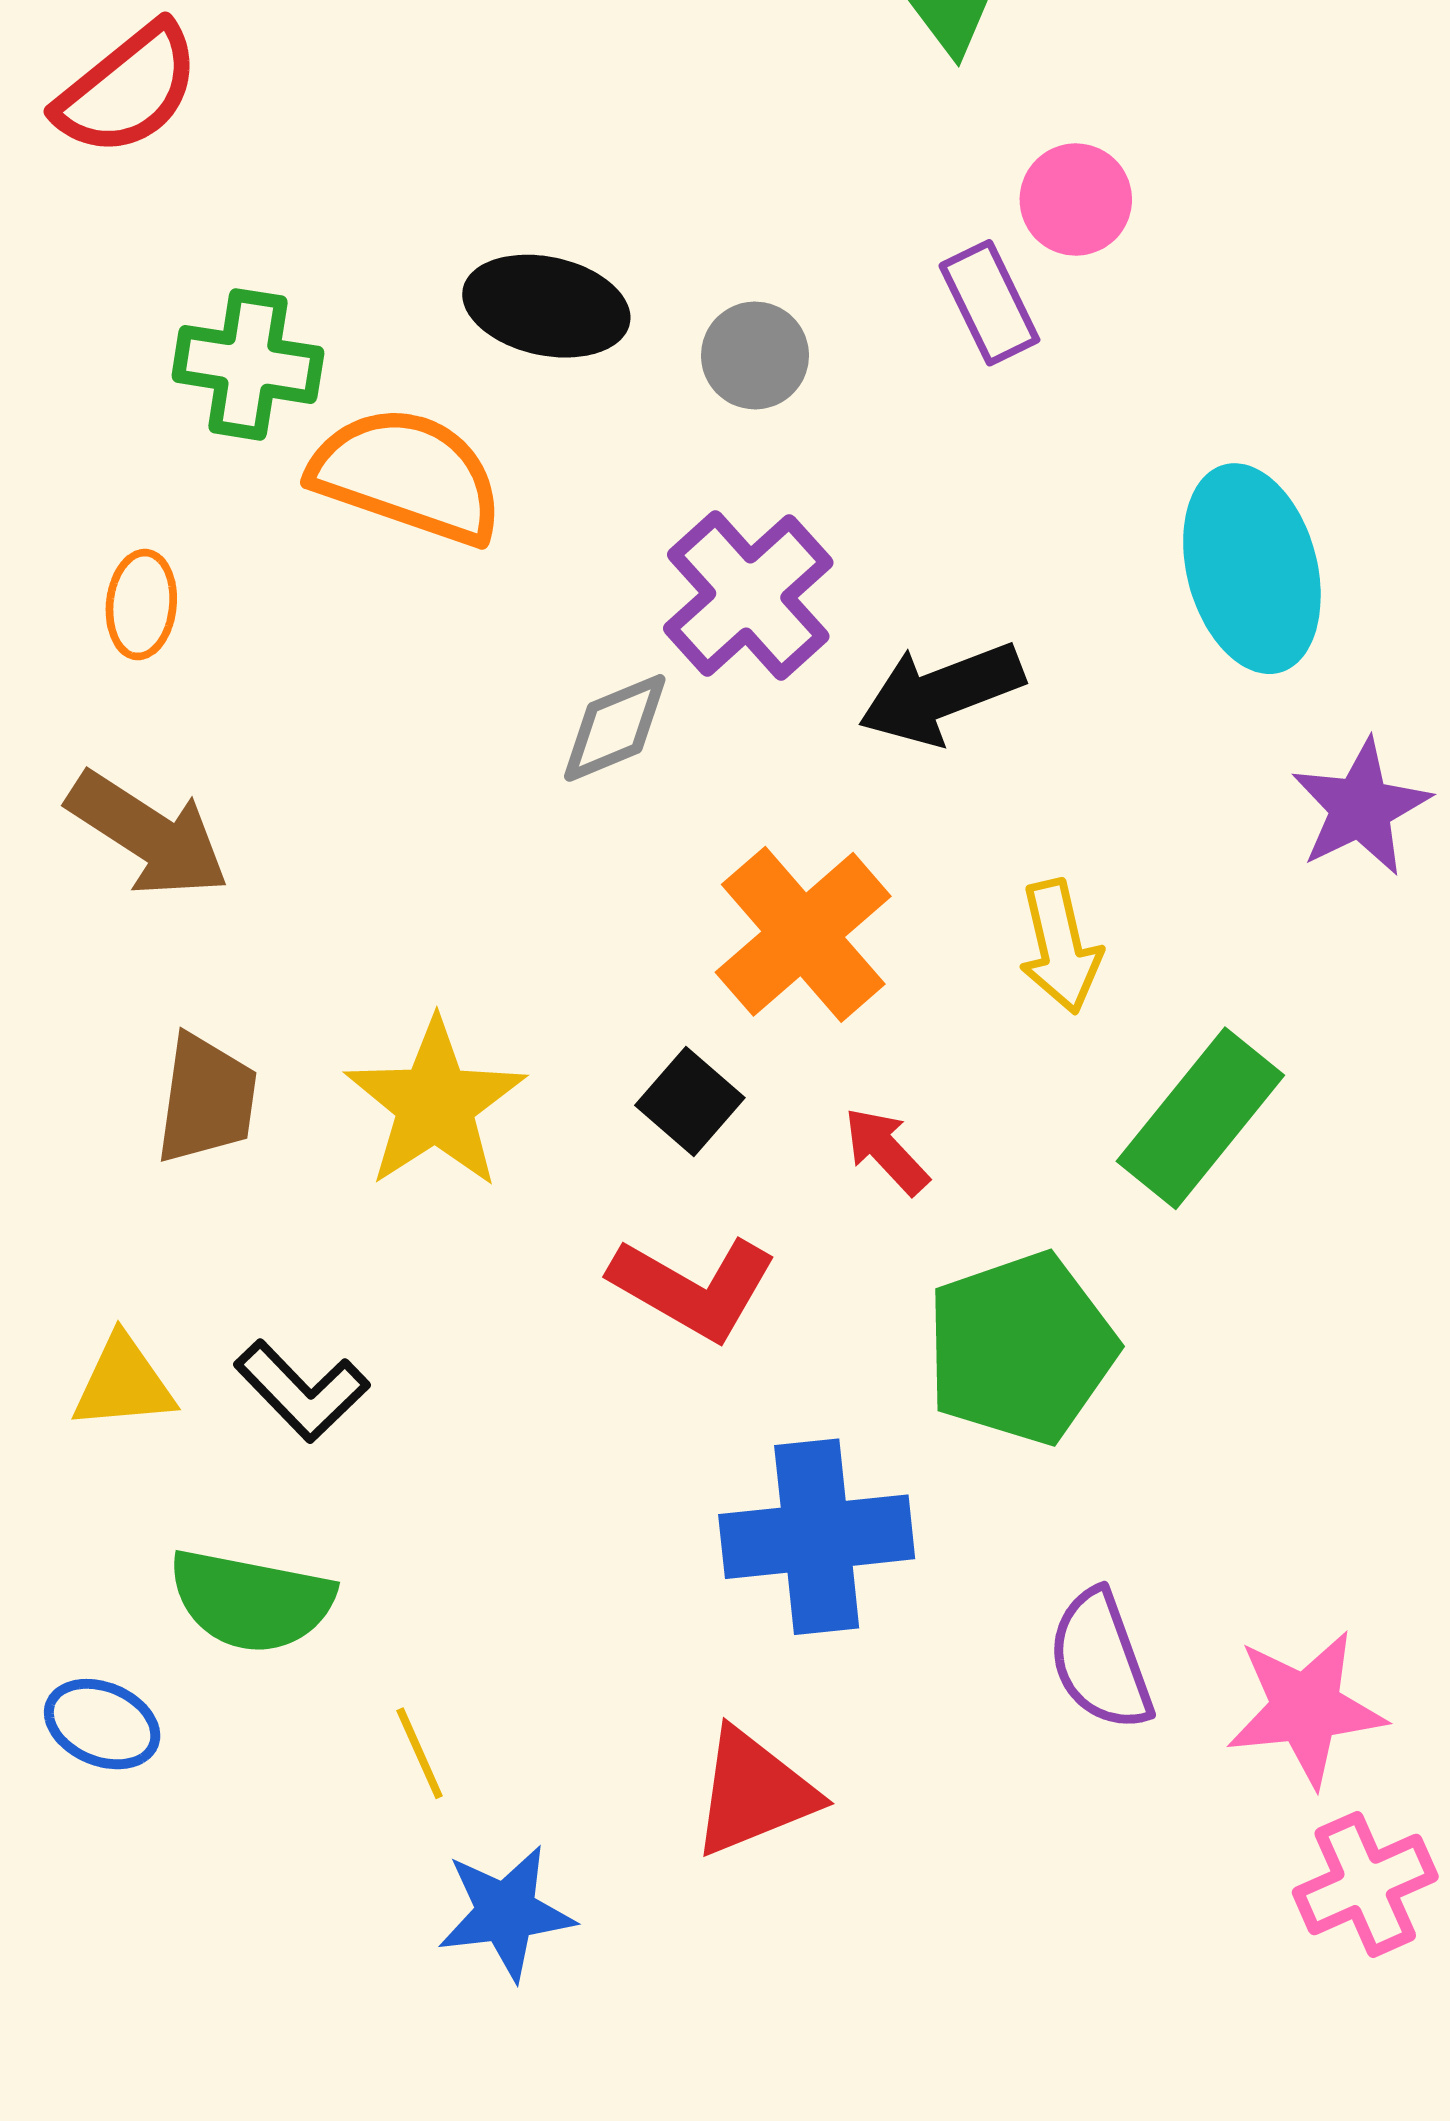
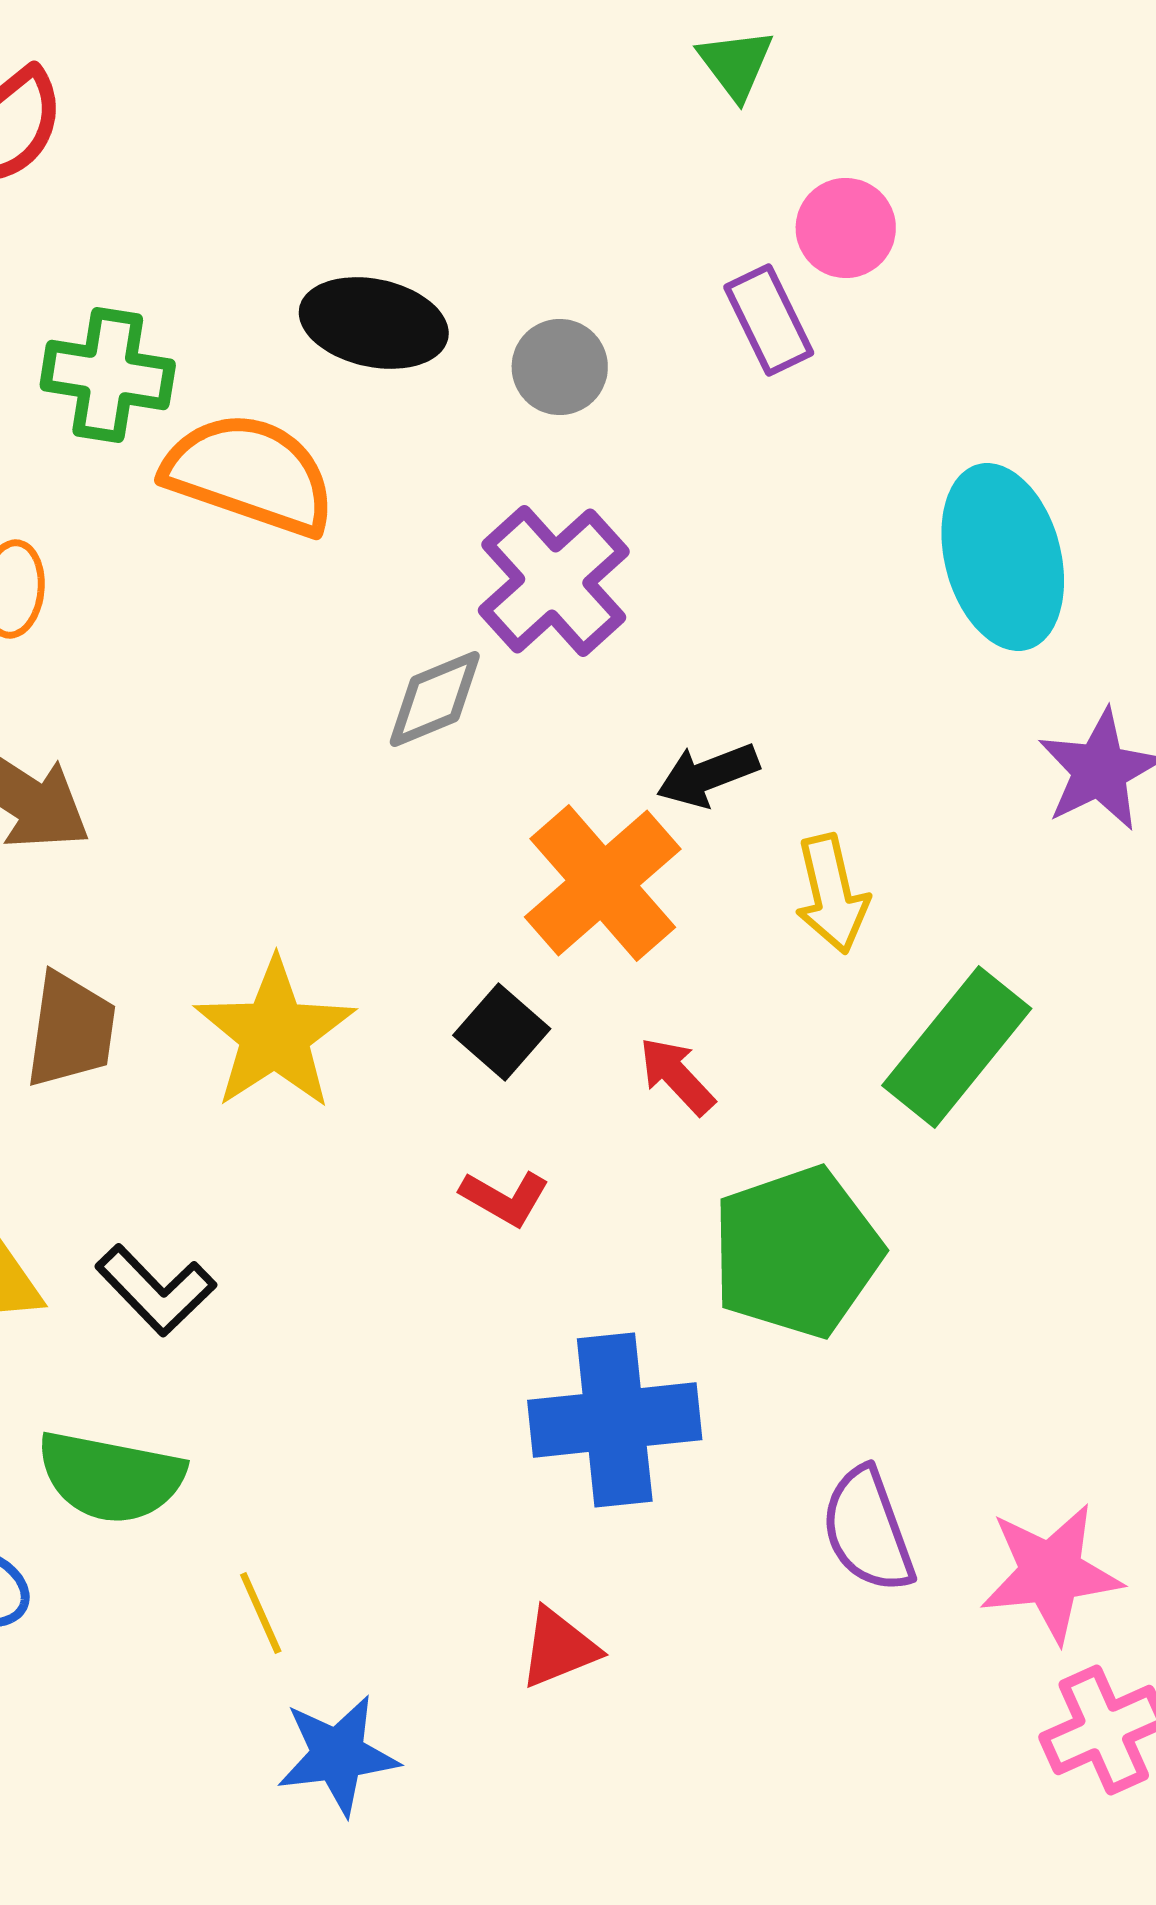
black arrow: (941, 693) -> (708, 775), moved, size x0.7
red L-shape: (693, 1288) -> (505, 1198), size x0.6
red triangle: (754, 1792) -> (559, 1648), size x0.7

